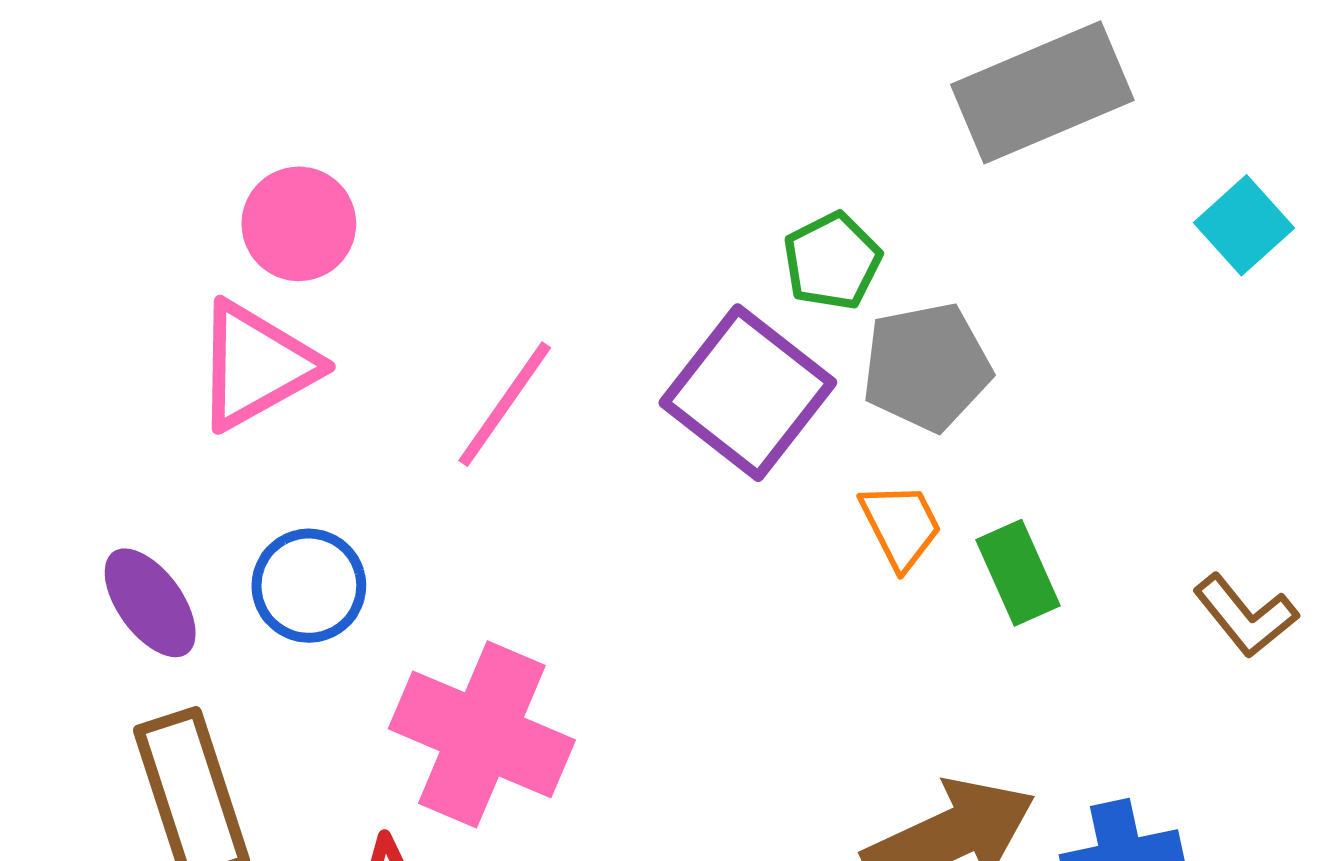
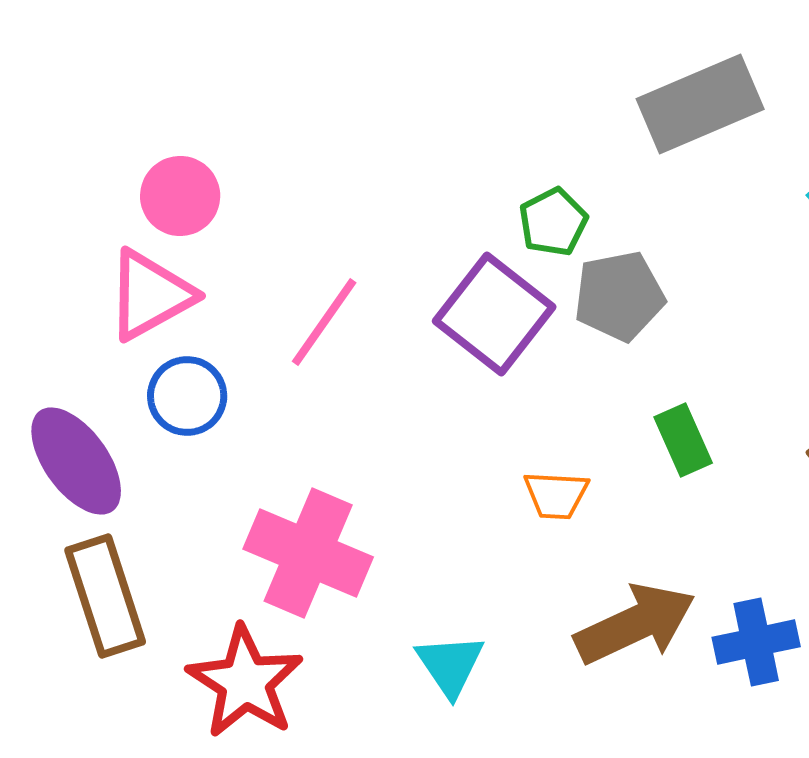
orange trapezoid: (901, 526) -> (556, 495), moved, turned 120
blue circle: (309, 586) -> (187, 396), moved
purple ellipse: (150, 603) -> (76, 461), size x1.4

